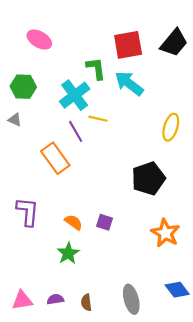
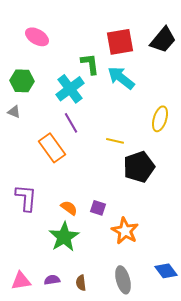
yellow line: (98, 119) -> (115, 141), moved
orange star: (165, 233) -> (125, 231), moved
green star: (68, 253) -> (64, 237), size x1.4

